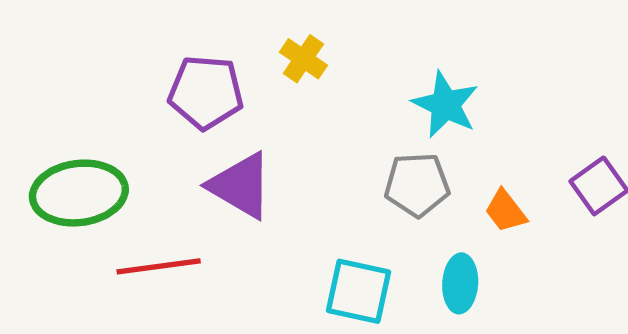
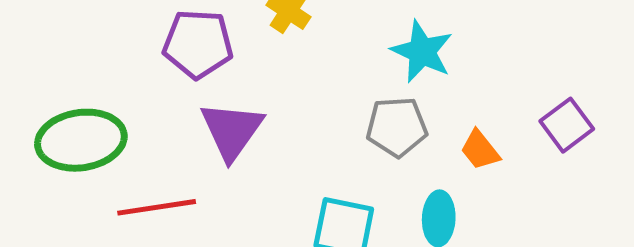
purple triangle: (240, 186) -> (232, 131), turned 36

